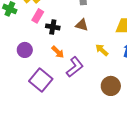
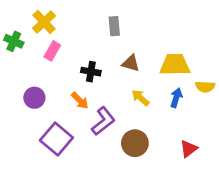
brown triangle: (82, 25) -> (131, 63), moved
black cross: (53, 27) -> (91, 72), moved
brown circle: (111, 86) -> (135, 143), moved

